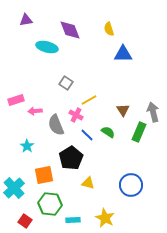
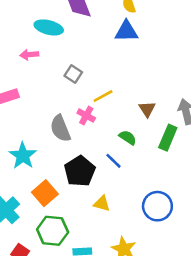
blue triangle: (123, 54) -> (126, 31), moved
pink arrow: (35, 111) -> (29, 55), moved
blue line: (87, 135) -> (113, 161), moved
cyan star: (27, 146) -> (23, 156), size x1.5
orange square: (44, 175) -> (45, 193), turned -30

